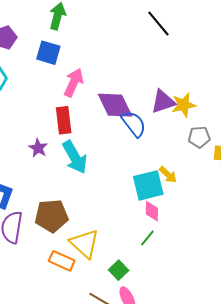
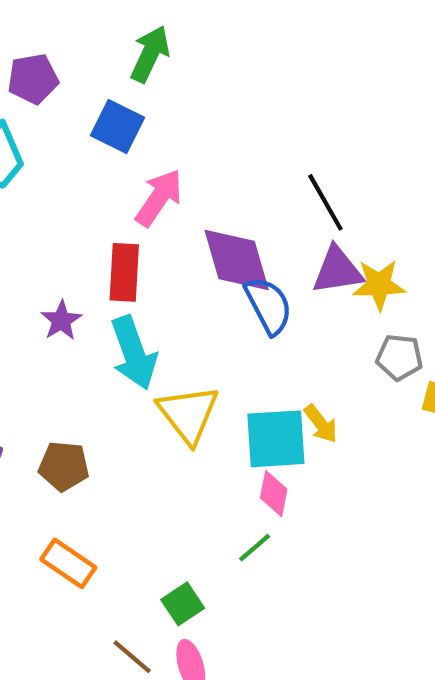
black line: (158, 24) -> (325, 202), moved
brown pentagon: (52, 216) -> (64, 466), size x0.7
yellow triangle: (85, 244) -> (188, 414), moved

